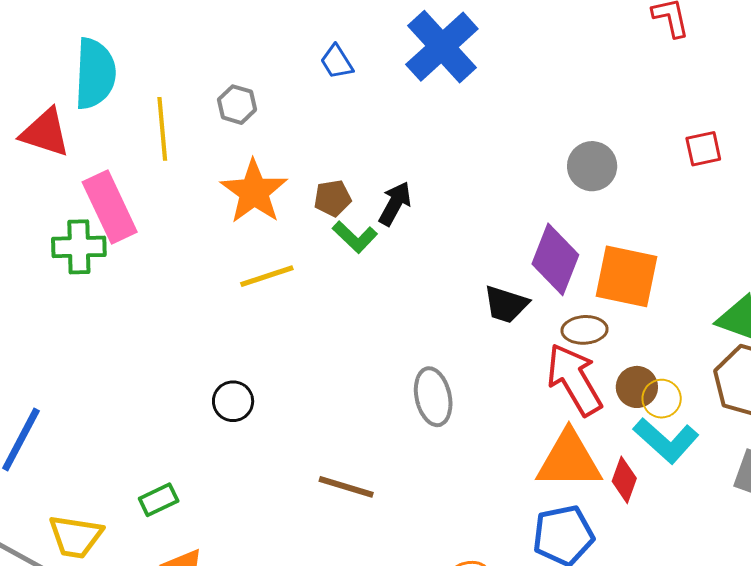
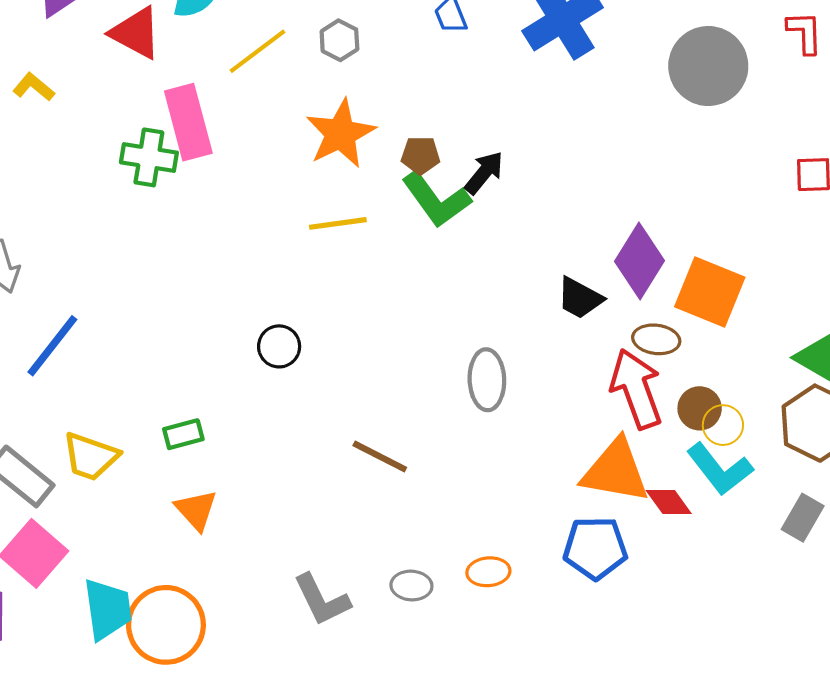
yellow line: (162, 129) -> (258, 51), turned 48
gray circle: (592, 166) -> (708, 66), moved, size x1.5
green L-shape: (355, 237) -> (436, 200), size x1.5
red diamond: (624, 480) -> (669, 502), turned -66

